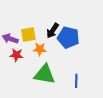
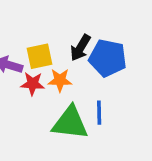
red star: (16, 55) -> (33, 84), moved
blue line: (76, 81) -> (99, 113), moved

